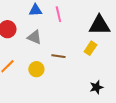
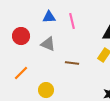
yellow circle: (36, 69) -> (46, 90), moved

